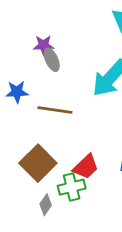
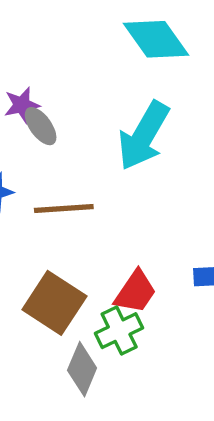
gray diamond: (46, 205) -> (82, 369), size x1.4

